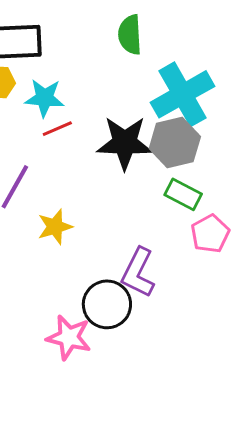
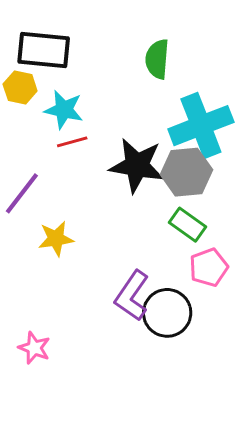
black circle: (107, 304) -> (167, 313), moved
pink star: (69, 337) -> (34, 348), moved, size x0.7

